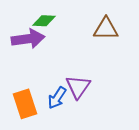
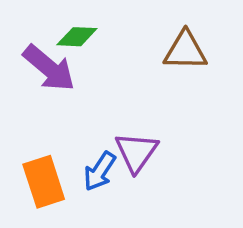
purple arrow: (28, 39) -> (49, 68), turned 48

